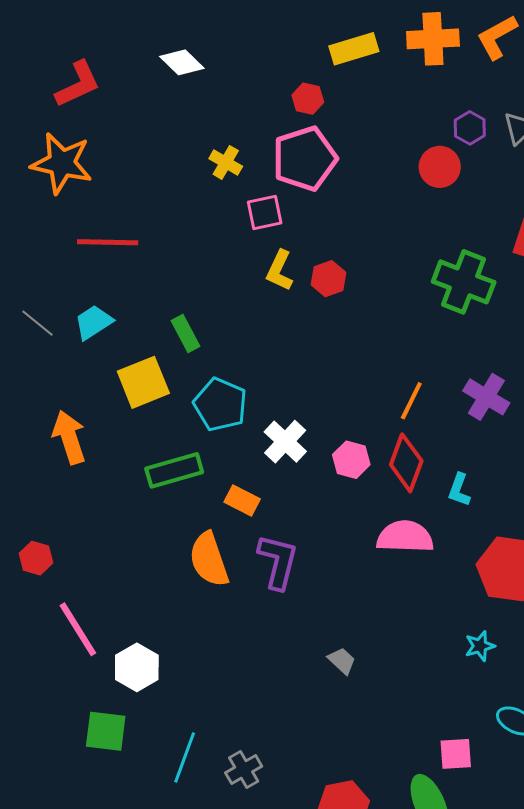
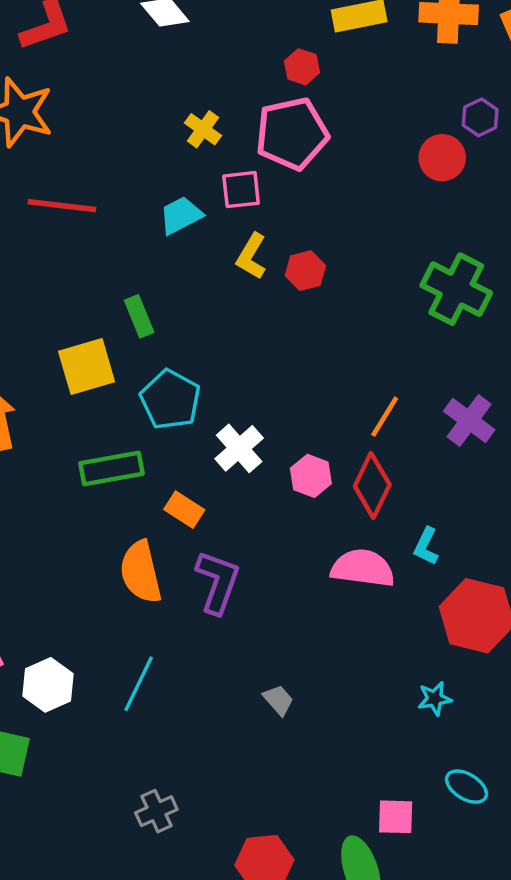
cyan trapezoid: (93, 322) -> (181, 215), moved
cyan L-shape: (459, 490) -> (426, 546), moved
cyan line: (185, 757) -> (139, 684), moved

